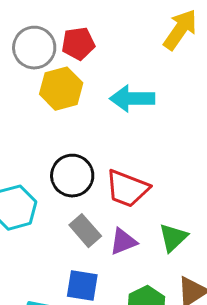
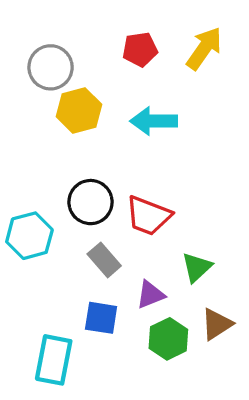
red pentagon: (78, 44) -> (140, 49), moved
purple triangle: (123, 242) -> (150, 295), moved

